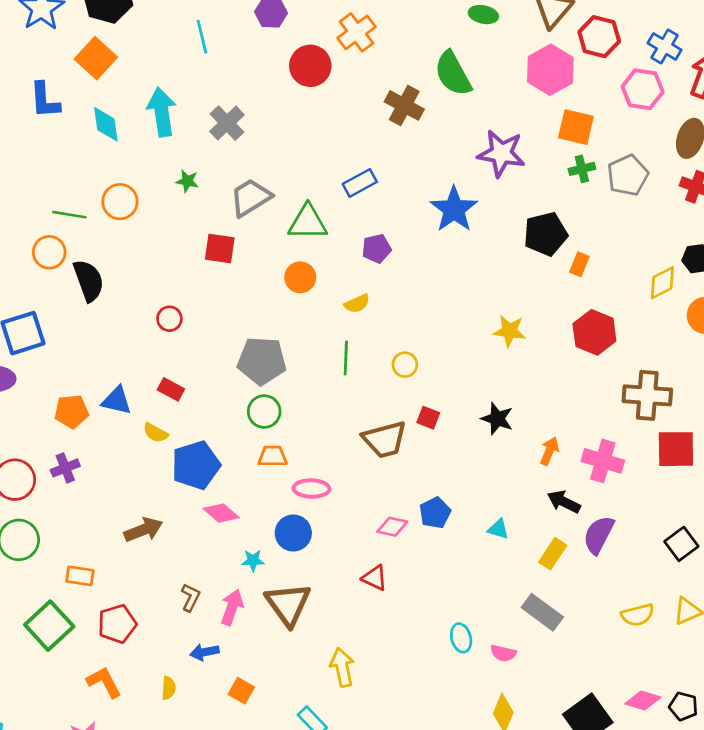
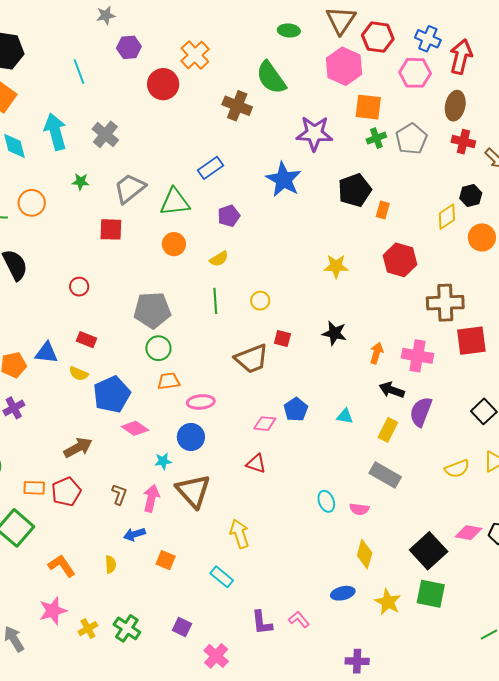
red pentagon: (117, 624) -> (66, 492), moved

